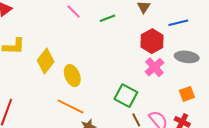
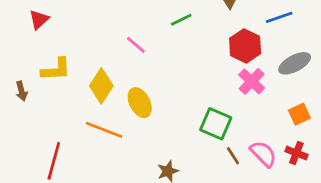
pink line: (74, 12) -> (136, 45), moved
gray ellipse: (187, 57) -> (295, 63), turned -30
orange line: (71, 106) -> (104, 130), moved

